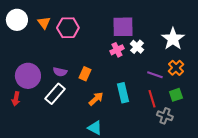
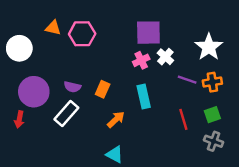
white circle: (17, 20) -> (19, 48), moved
orange triangle: (44, 23) -> (53, 28), turned -40
orange cross: (176, 68) -> (212, 82), turned 35
purple line: (155, 75) -> (187, 80), moved
cyan rectangle: (123, 93) -> (144, 97), moved
gray cross: (165, 116) -> (214, 141), moved

